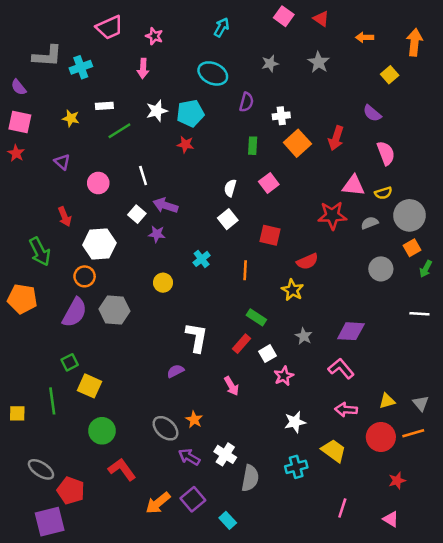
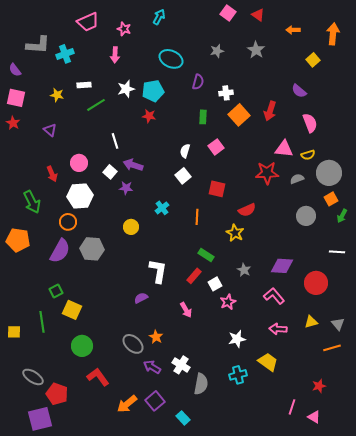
cyan arrow: (222, 27) -> (159, 17), moved
pink circle: (98, 183) -> (79, 163), moved
red circle: (381, 437) -> (316, 283), moved
pink line: (342, 508) -> (292, 407), moved

